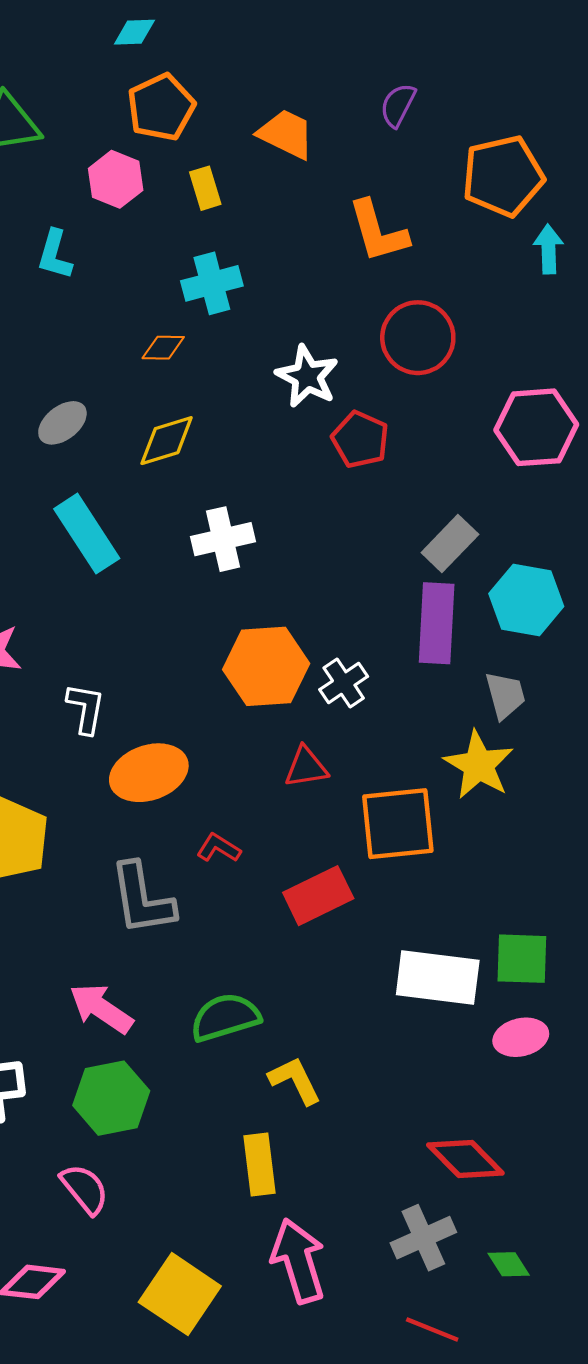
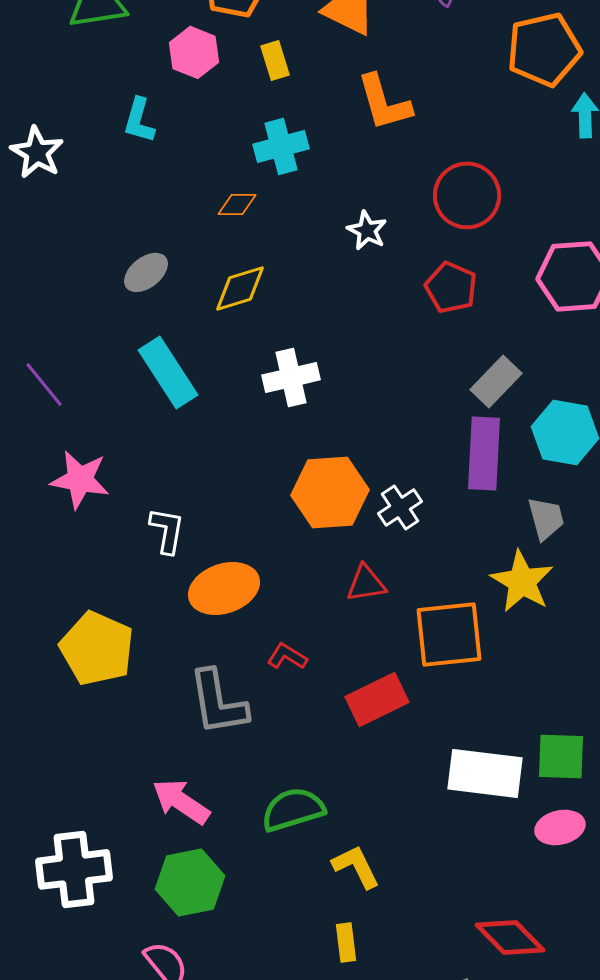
orange L-shape: (378, 231) -> (384, 102), moved
white star: (307, 376) -> (367, 230), size x0.7
red pentagon: (360, 439) -> (451, 287), moved
yellow rectangle: (260, 1165) -> (346, 942), moved, size x0.7

